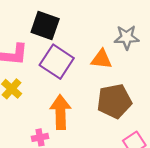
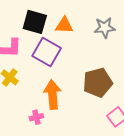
orange triangle: (101, 59) -> (64, 25), moved

